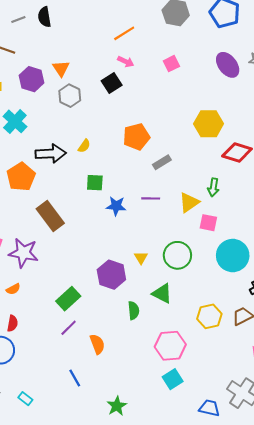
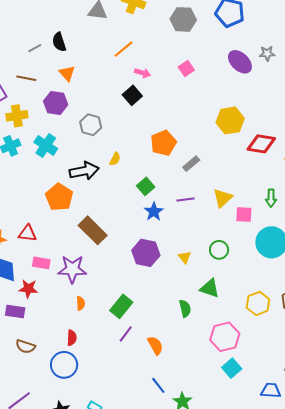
orange line: (124, 33) -> (123, 49), moved
orange triangle: (61, 68) -> (67, 73), moved
gray hexagon: (70, 96) -> (91, 125), moved
green square: (95, 183) -> (146, 186), moved, turned -36
green arrow: (213, 187) -> (271, 198), moved
blue star: (116, 206) -> (154, 212), turned -30
green circle: (177, 255) -> (219, 250), size x0.7
purple hexagon: (111, 275) -> (146, 253), moved
orange semicircle: (13, 289) -> (81, 303), moved, turned -56
blue line: (75, 378) -> (158, 385), moved

